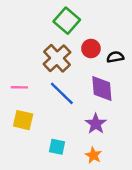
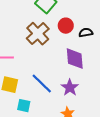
blue line: (62, 93) -> (42, 84), moved
cyan square: (57, 147) -> (24, 106), moved

